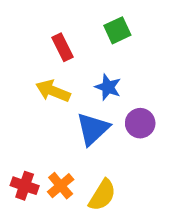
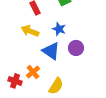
blue triangle: (93, 129) -> (51, 51), turned -42
orange cross: (61, 186) -> (33, 72), moved

